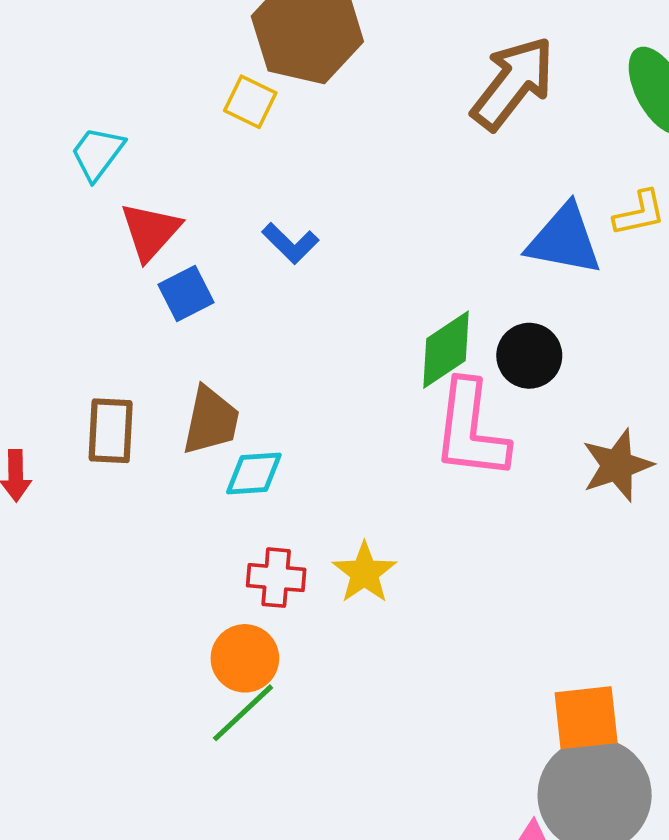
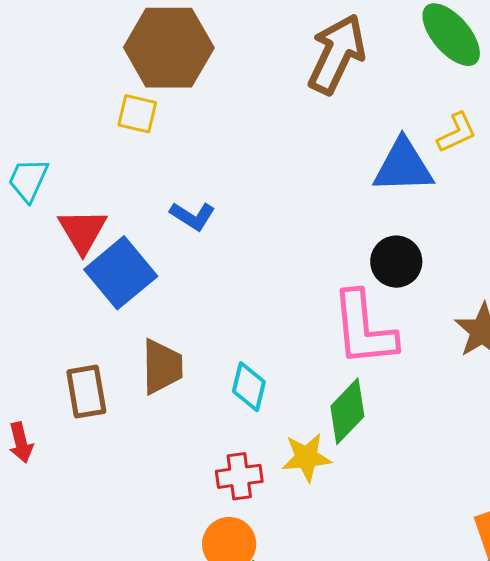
blue square: (186, 294) -> (121, 273), size x1.6
green diamond: (446, 350) -> (347, 411), moved
cyan diamond: (254, 474) -> (249, 387), moved, turned -60
yellow star: (364, 573) -> (307, 457), turned -30

